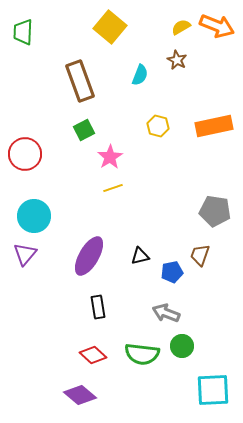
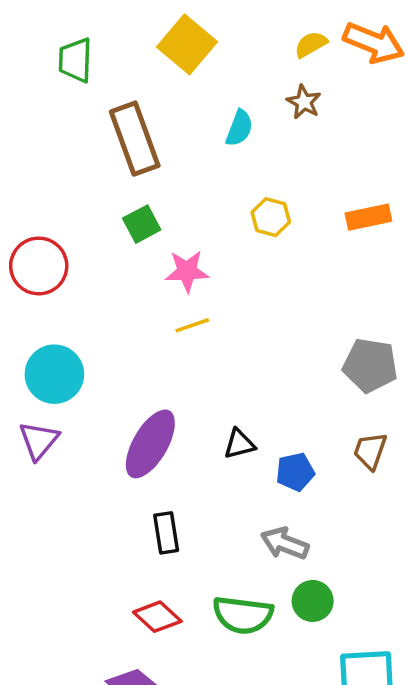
green trapezoid: (23, 32) -> (75, 60), moved
orange rectangle: (214, 126) -> (368, 217), size x0.7
pink star: (110, 157) -> (187, 271), turned 30
brown trapezoid: (200, 255) -> (370, 451), moved

